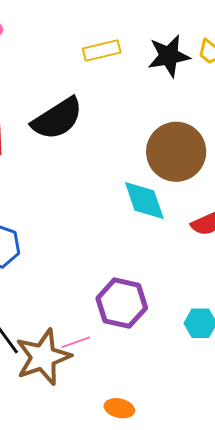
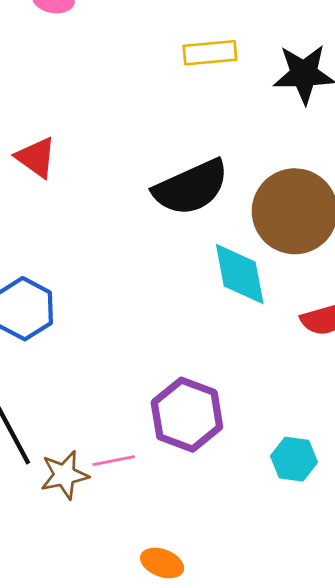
black semicircle: (57, 119) -> (191, 187), moved
brown star: (43, 357) -> (64, 475), size x0.6

